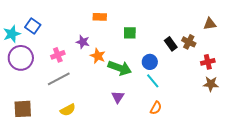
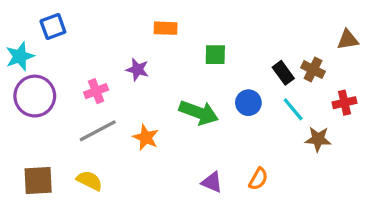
blue square: (33, 26) -> (53, 26), moved, turned 35
orange star: (98, 56) -> (146, 137), moved
cyan line: (153, 81) -> (293, 109), moved
brown star: (211, 84) -> (318, 139), moved
purple triangle: (118, 97) -> (212, 182), moved, turned -40
yellow semicircle: (68, 110) -> (89, 181), moved, turned -126

